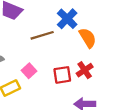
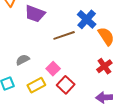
red square: (62, 75) -> (66, 85), moved, turned -36

